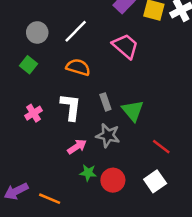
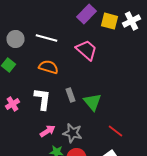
white line: (76, 31) -> (46, 38), turned 60
gray star: (108, 135) -> (72, 133), moved

